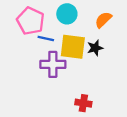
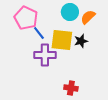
cyan circle: (67, 14) -> (70, 12), moved
blue line: (46, 39) -> (39, 33), turned 40

